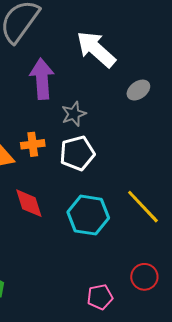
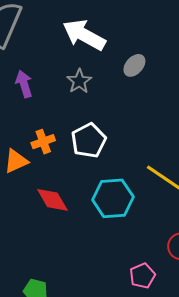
purple arrow: (42, 79) -> (24, 84), moved, size x0.7
gray star: (74, 114) -> (79, 81), moved

